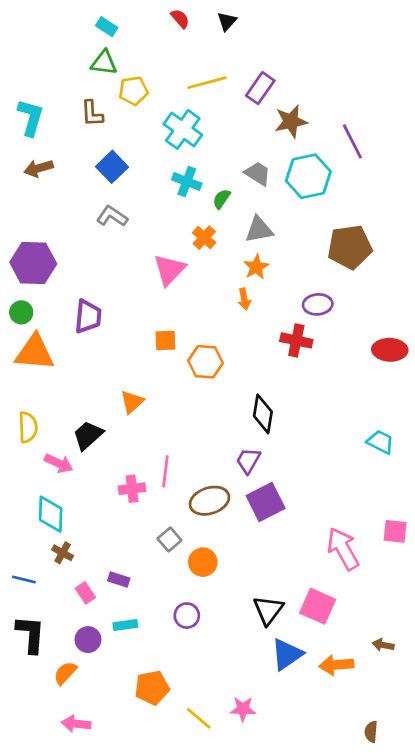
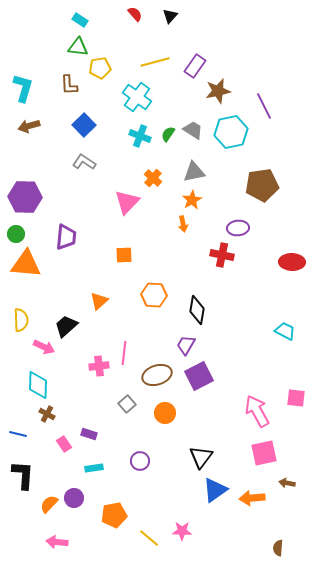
green semicircle: (222, 199) -> (168, 134), moved
orange hexagon: (205, 362) -> (154, 295), moved
orange circle: (203, 562) -> (165, 413), moved
pink square: (318, 606) -> (264, 453), moved, turned -36
purple circle: (88, 640) -> (74, 498), moved

